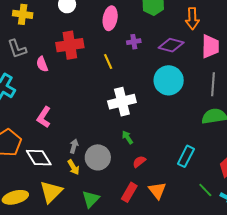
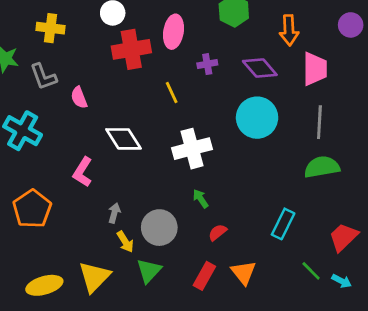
red cross: (70, 45) -> (131, 49), moved
purple diamond: (171, 45) -> (260, 68), turned 35
gray arrow: (74, 146) -> (114, 213), moved
white diamond: (39, 158) -> (123, 139), moved
green triangle: (91, 199) -> (149, 271), moved

